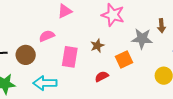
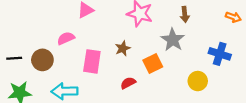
brown arrow: (161, 26) -> (185, 14), moved
gray star: (142, 39) -> (173, 40), turned 30

